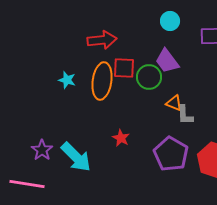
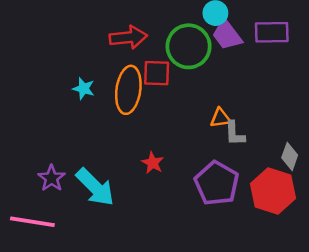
purple trapezoid: (167, 61) -> (227, 35), moved
green circle: (149, 77) -> (189, 46), moved, size x1.4
orange triangle: (174, 103) -> (221, 118), turned -30

